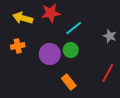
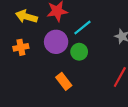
purple circle: (50, 54) -> (56, 42), moved
orange rectangle: (69, 82) -> (64, 81), moved

